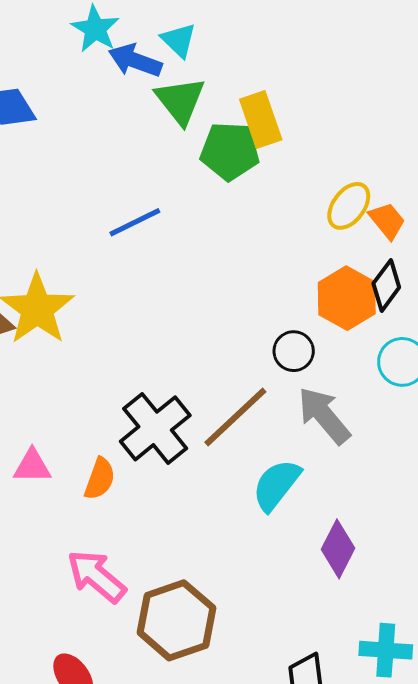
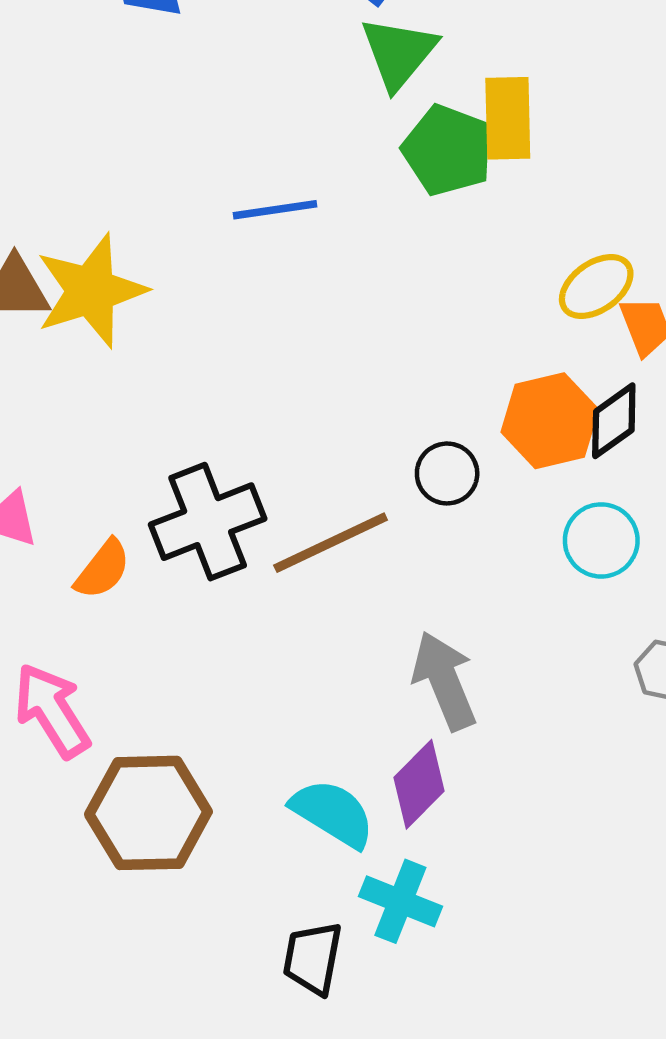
gray arrow: (324, 415) -> (444, 681), moved
cyan semicircle: (276, 485) -> (333, 813), moved, turned 66
cyan cross: (386, 650) -> (400, 901), moved

